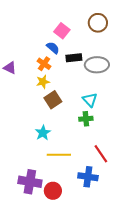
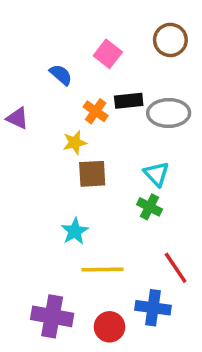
blue semicircle: (53, 48) -> (61, 75), moved
orange cross: (44, 64) -> (96, 111), moved
brown square: (53, 100) -> (92, 174), turned 30
green cross: (86, 119) -> (150, 207), turned 32
red circle: (53, 191) -> (110, 327), moved

